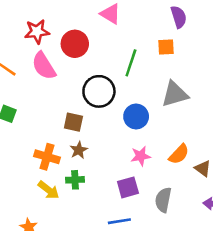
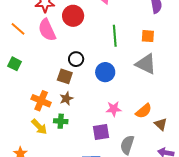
orange square: (166, 47) -> (148, 36), moved
green line: (131, 63) -> (115, 36), turned -30
black circle: (99, 91) -> (76, 59), moved, size x0.6
gray triangle: (175, 94) -> (146, 64), turned 35
blue circle: (136, 117) -> (105, 72), moved

